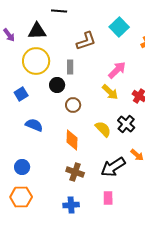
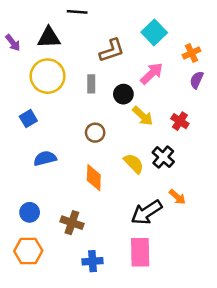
pink arrow: (117, 70) -> (152, 74), moved
black circle: (57, 85) -> (123, 94), moved
blue semicircle: (34, 125) -> (45, 158), turned -36
brown cross: (75, 172) -> (72, 223), moved
pink rectangle: (108, 198) -> (140, 252), size x1.6

